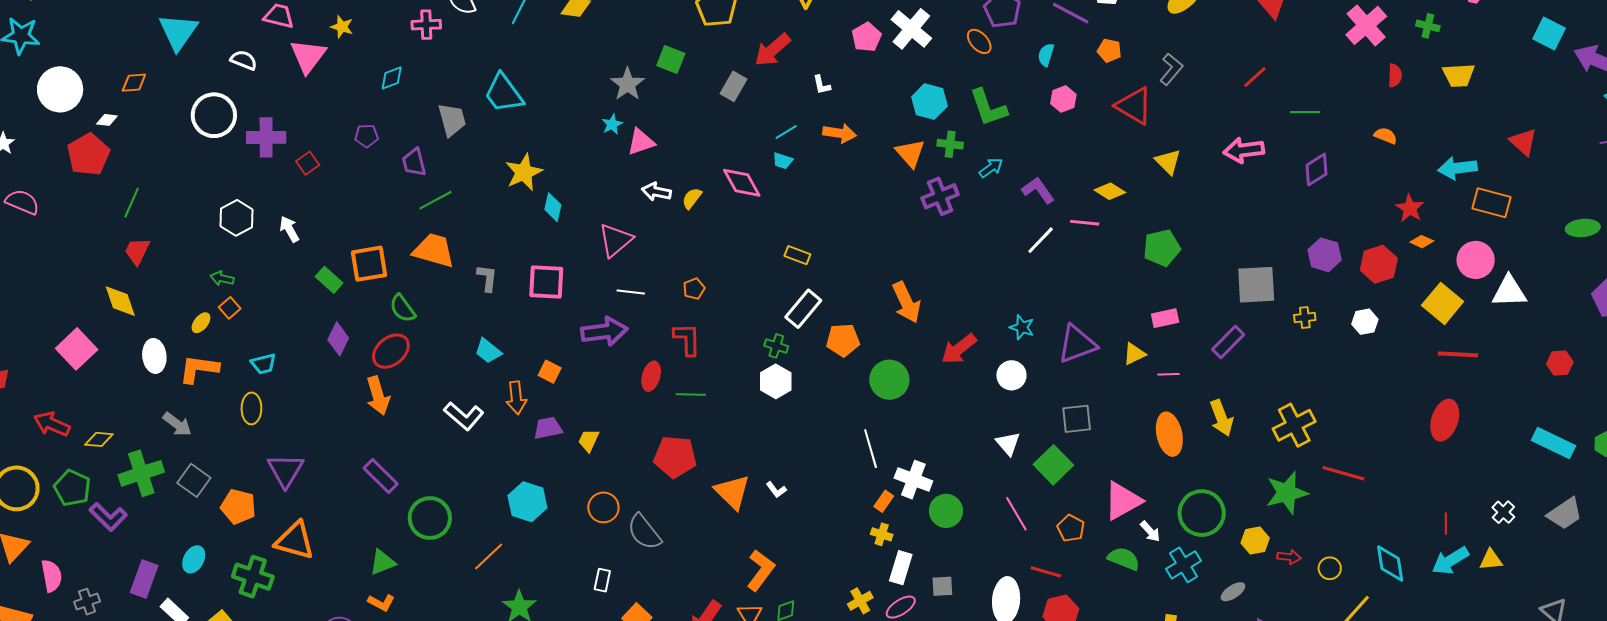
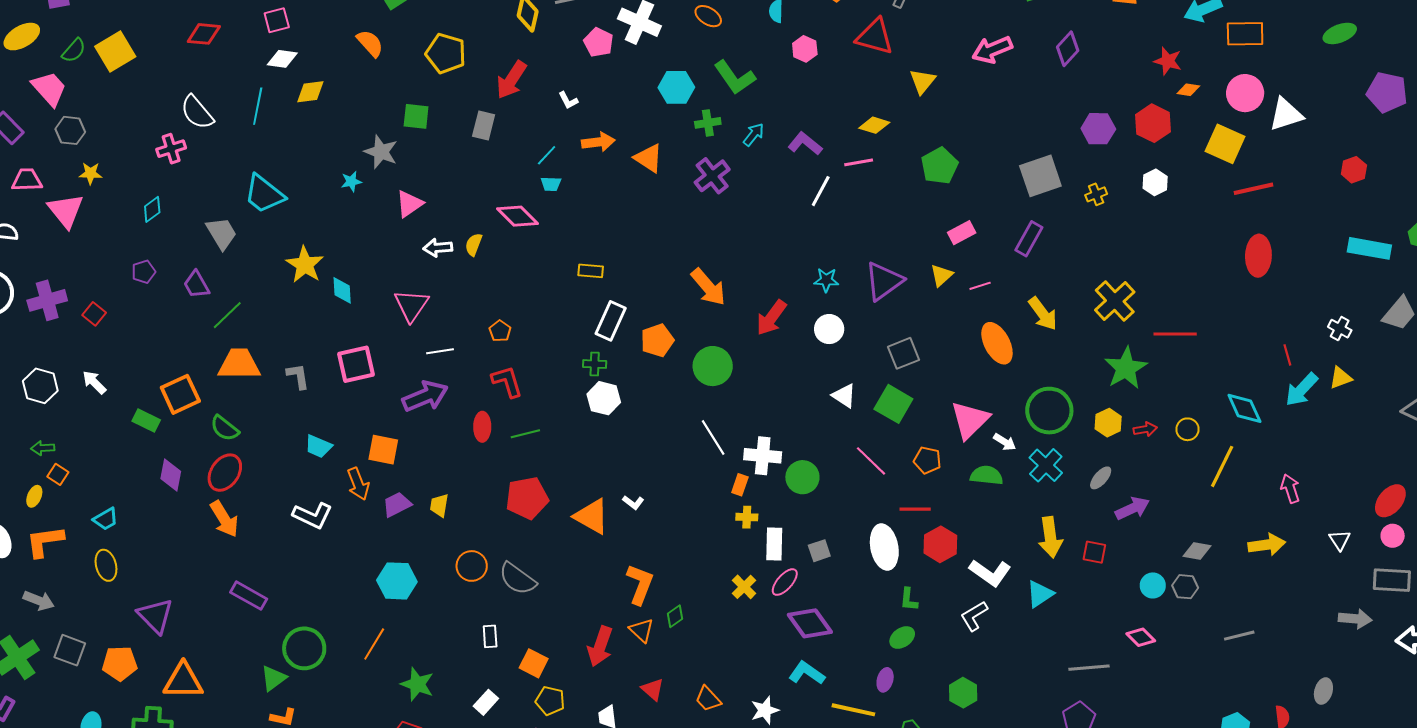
cyan star: (612, 124) -> (351, 182), moved, turned 30
orange triangle: (910, 153) -> (649, 158), moved
yellow triangle: (1168, 162) -> (922, 81), turned 40
orange square: (550, 372) -> (383, 450), size x1.4
green circle: (430, 518) -> (304, 648), moved

